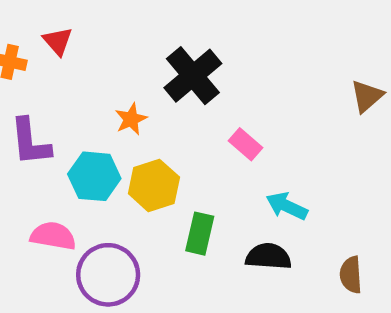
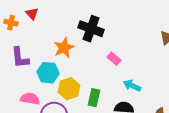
black cross: (193, 76) -> (91, 29), turned -30
orange star: (131, 119) -> (64, 48), size x1.5
yellow hexagon: (154, 185) -> (69, 89), moved

